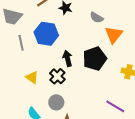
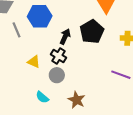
black arrow: (68, 58) -> (65, 37), turned 49
gray circle: (56, 102) -> (57, 75), moved

